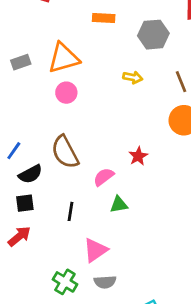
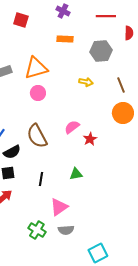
pink semicircle: (104, 177) -> (72, 127), moved

